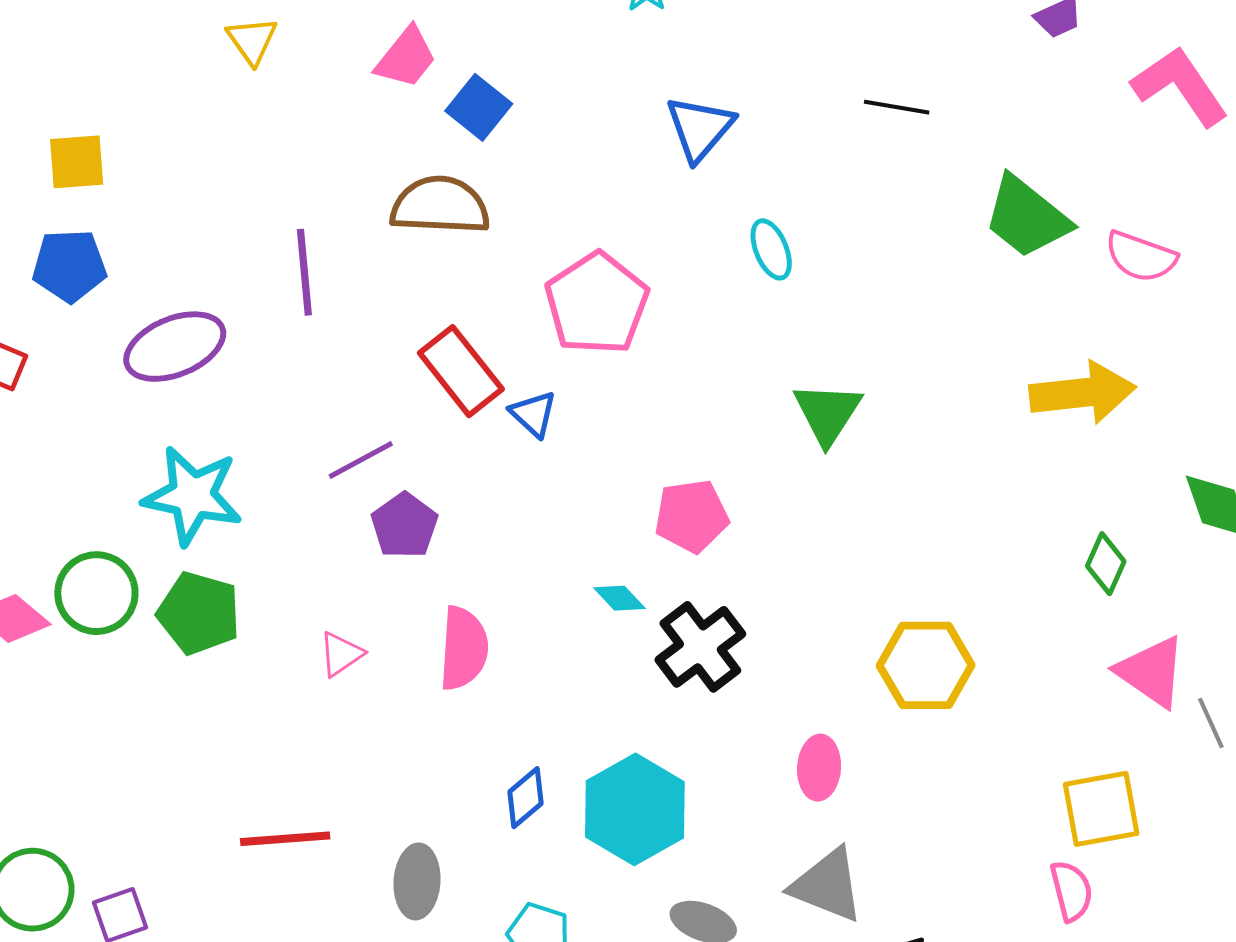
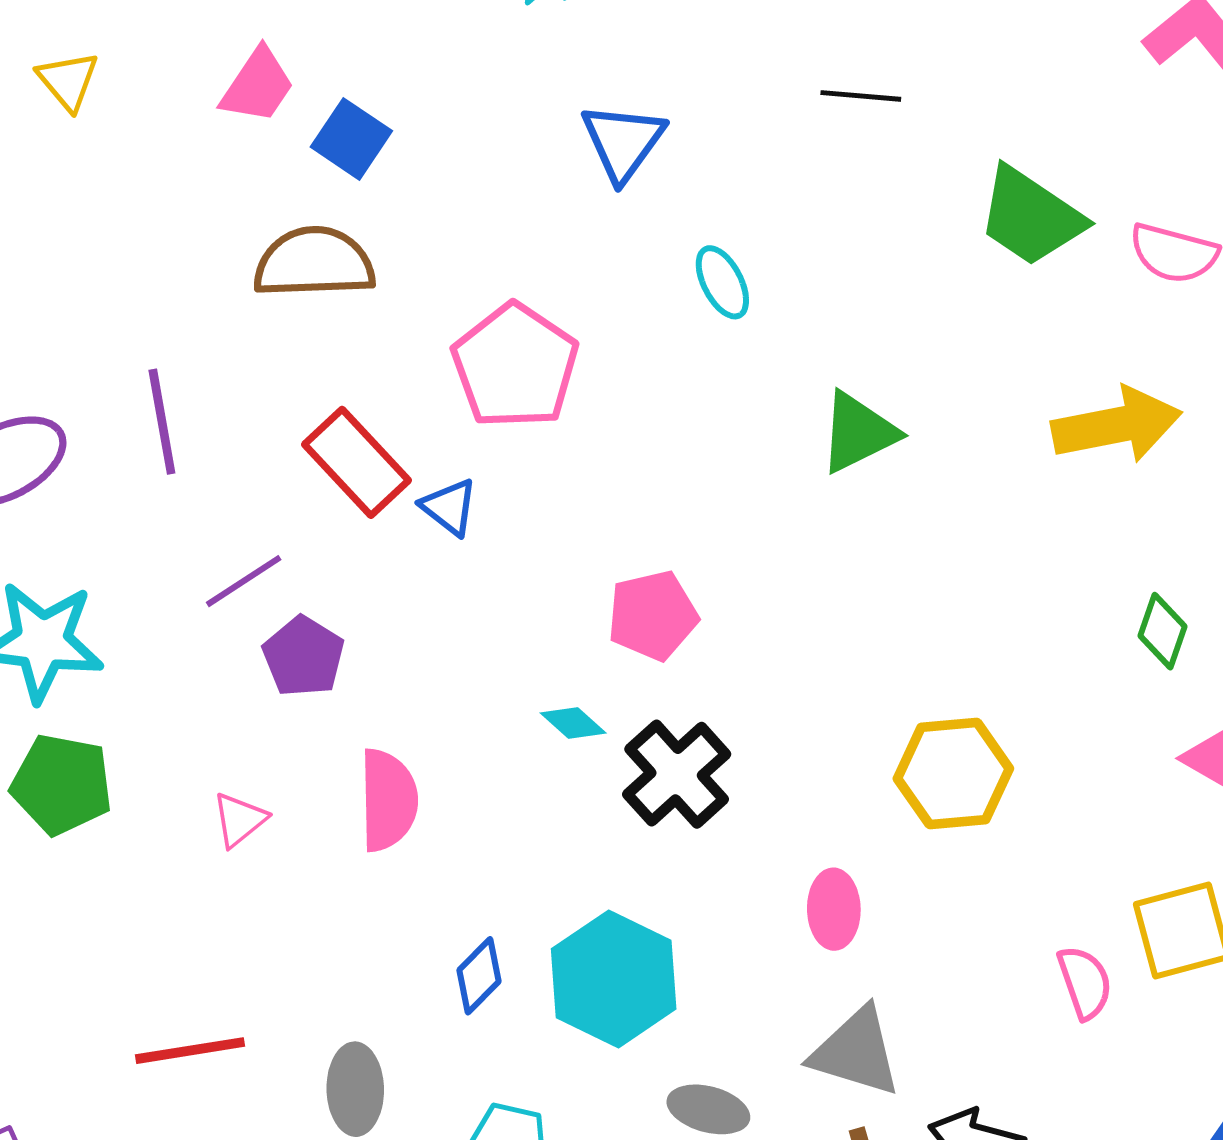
purple line: (304, 272) -> (162, 422), moved
green triangle: (827, 413) -> (858, 432), moved, turned 36
pink semicircle: (1071, 891) -> (1085, 982), moved

